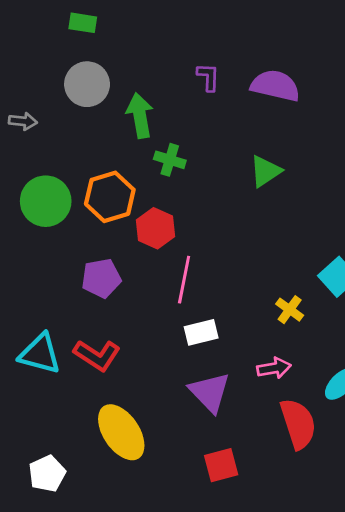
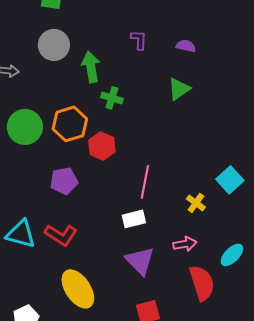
purple semicircle: (275, 86) -> (186, 46), size x0.6
green triangle: (265, 171) -> (179, 89), moved
pink line: (184, 280) -> (145, 182), moved

